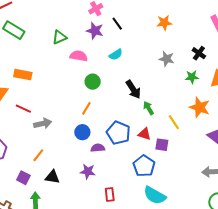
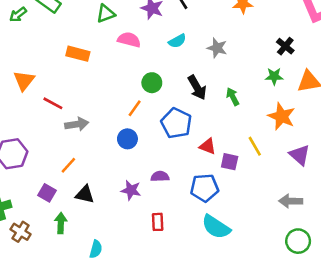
gray star: (167, 59) -> (217, 48), moved
orange rectangle: (23, 75) -> (78, 54), moved
green circle: (93, 82) -> (152, 83), moved
green arrow: (148, 108) -> (233, 97), moved
yellow line: (174, 122) -> (255, 146), moved
blue pentagon: (118, 133) -> (176, 123), moved
purple semicircle: (98, 148) -> (160, 176), moved
blue pentagon: (144, 166) -> (204, 188), turned 30

